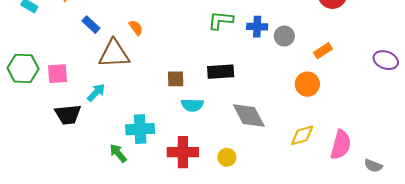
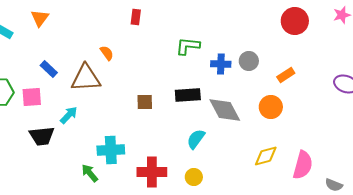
blue rectangle: (91, 25) -> (49, 69), moved
blue cross: (257, 27) -> (221, 64), moved
cyan semicircle: (192, 105) -> (196, 139), moved, turned 125
gray diamond: (249, 115) -> (225, 110), moved

